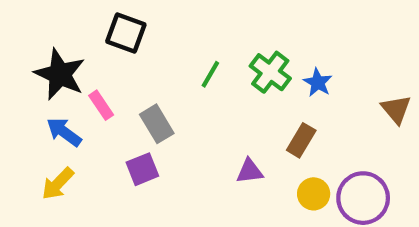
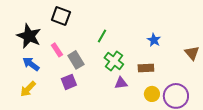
green cross: (270, 72) -> (114, 61), moved
pink rectangle: (101, 105) -> (57, 50), moved
brown rectangle: (301, 140) -> (146, 68), turned 56

